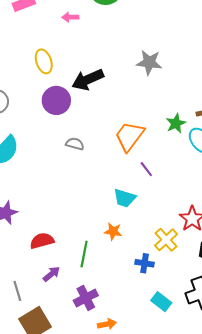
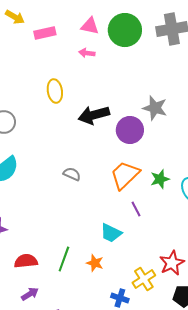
purple circle: (56, 100) -> (130, 130), moved
green star: (176, 123) -> (160, 179), moved
green line: (84, 254) -> (64, 259), moved

